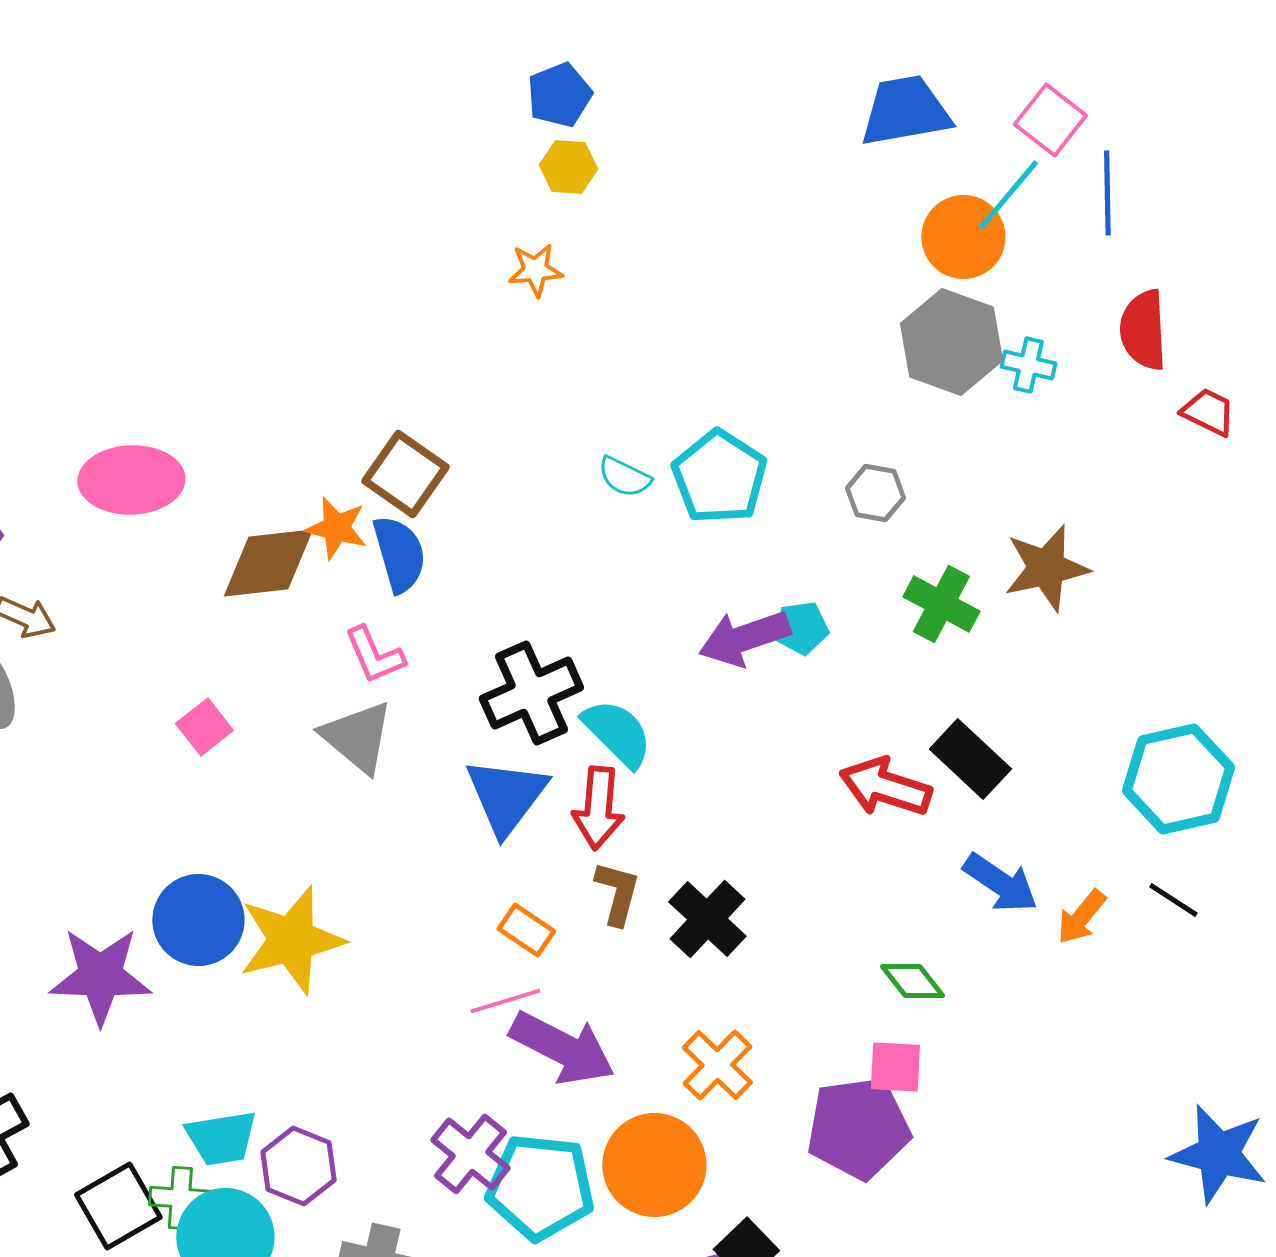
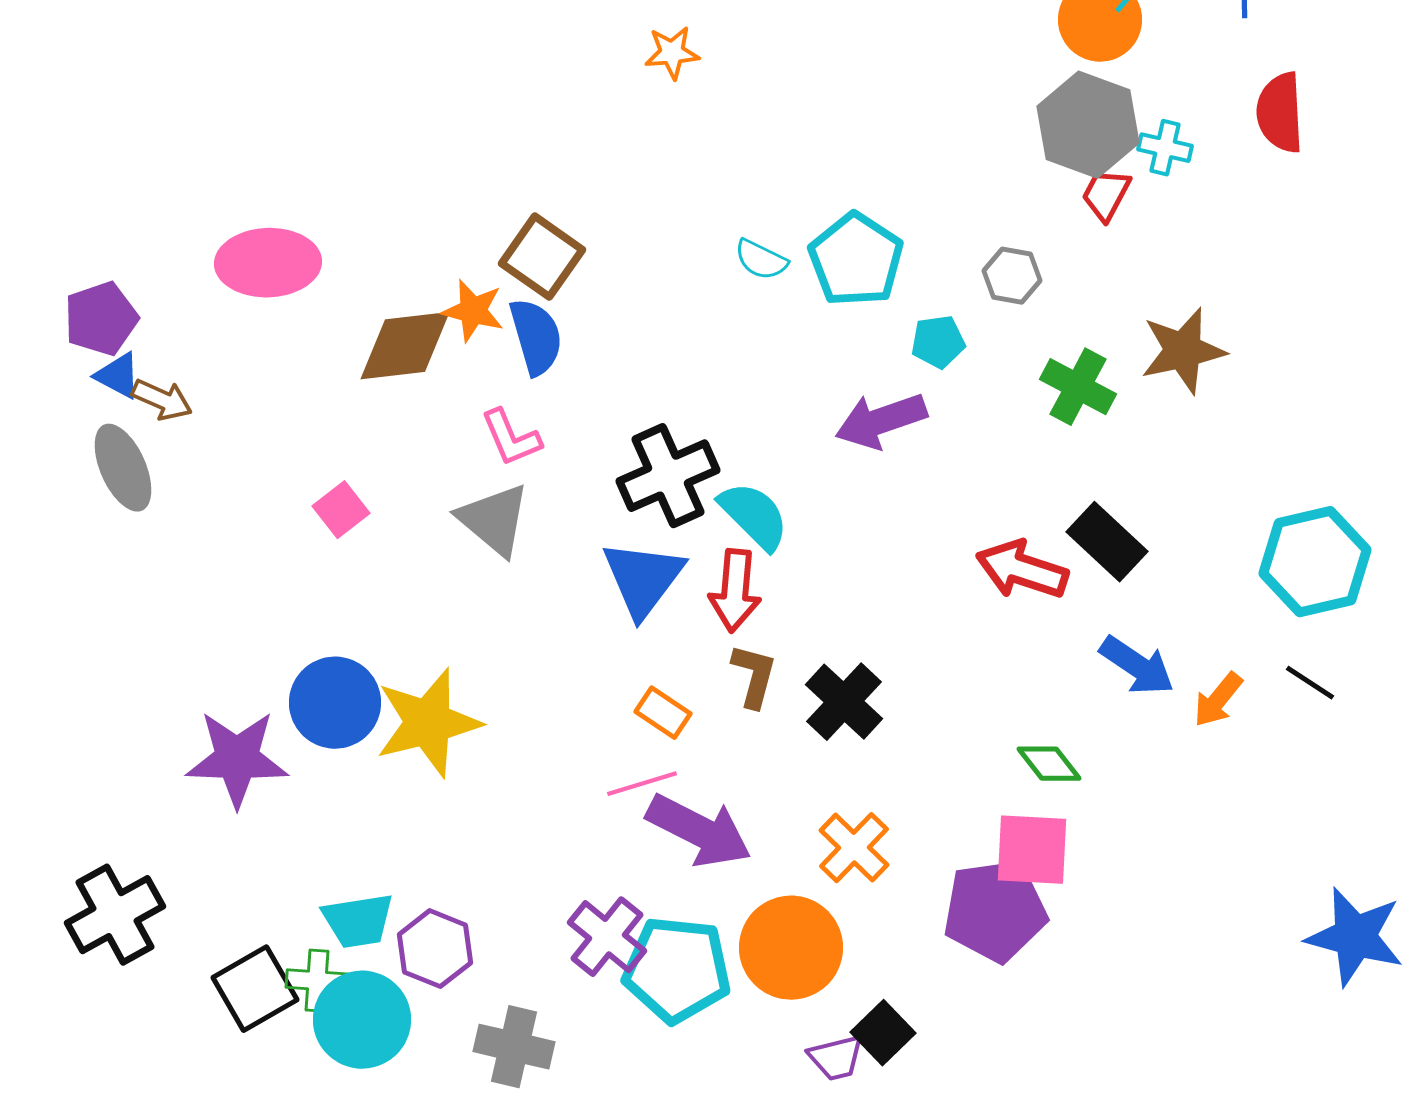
red trapezoid: (1208, 412) -> (1106, 195), moved, turned -88
cyan pentagon: (801, 628) -> (938, 342), moved
pink square: (895, 1067) -> (1032, 850), size x1.4

